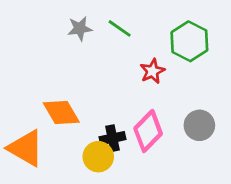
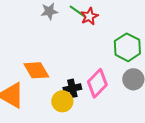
green hexagon: (189, 41) -> (127, 47), moved
red star: (152, 71) -> (89, 16), moved

